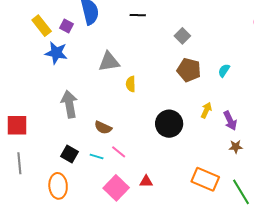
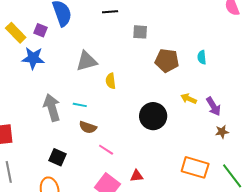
gray square: (182, 36) -> (140, 32), moved, turned -35
cyan semicircle: (224, 70) -> (202, 57), turned -32
yellow arrow: (206, 110) -> (189, 99), turned -84
cyan line: (97, 157) -> (80, 105), moved

